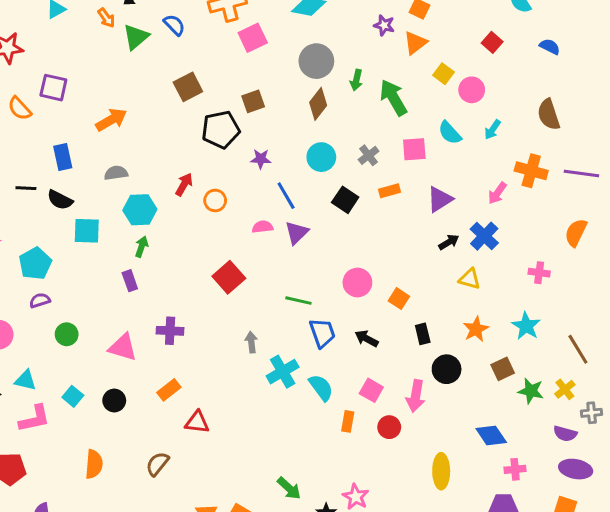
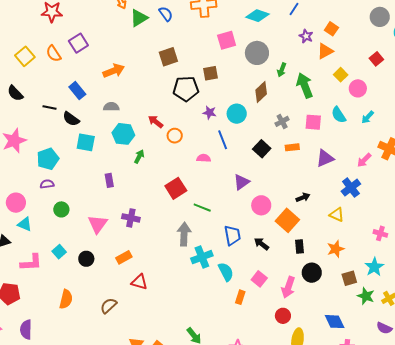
pink square: (253, 38) -> (227, 40), moved
purple square: (53, 88) -> (78, 43), turned 36
brown diamond: (318, 104) -> (261, 92), moved
blue rectangle: (63, 157) -> (77, 91), turned -36
cyan circle: (321, 157) -> (237, 114), moved
red arrow: (184, 184) -> (156, 122), turned -91
purple triangle: (297, 233) -> (241, 182), moved
black arrow: (449, 242) -> (303, 197), moved
green arrow: (141, 247) -> (139, 157), moved
pink cross: (539, 273) -> (380, 233), moved
orange square: (399, 299) -> (287, 220), size x1.6
green line: (298, 301) -> (202, 208), moved
cyan star: (526, 326) -> (374, 267), moved
gray arrow: (251, 342) -> (184, 234), size x1.6
pink triangle: (123, 347) -> (98, 224), turned 40
cyan triangle: (25, 380) -> (25, 224), moved
red circle: (389, 427) -> (283, 316), moved

